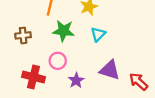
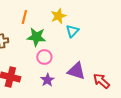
cyan triangle: (98, 34) -> (72, 31), moved
pink circle: (58, 61) -> (44, 57), moved

